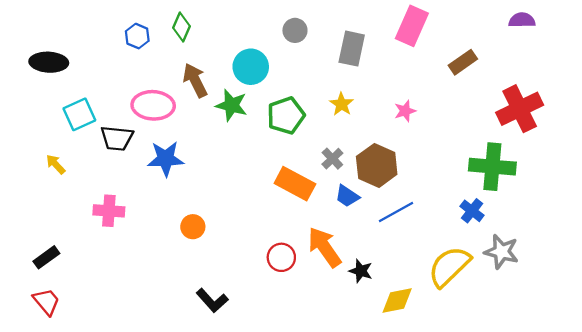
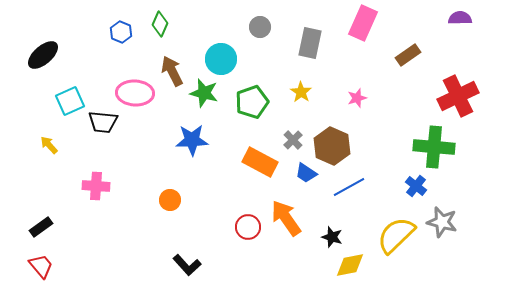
black ellipse: (49, 62) -> (43, 55), turned -44
blue star: (166, 159) -> (192, 140), moved
black star: (361, 271) -> (332, 237), moved

